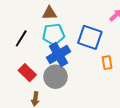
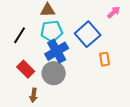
blue square: (90, 37) -> (88, 34), turned 30

